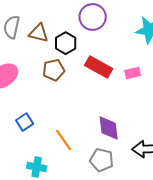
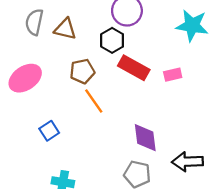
black hexagon: (66, 43) -> (112, 40), moved
orange line: (64, 140) -> (94, 101), moved

